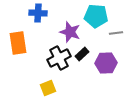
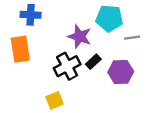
blue cross: (38, 13) -> (31, 15), moved

